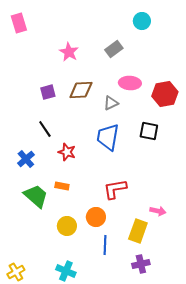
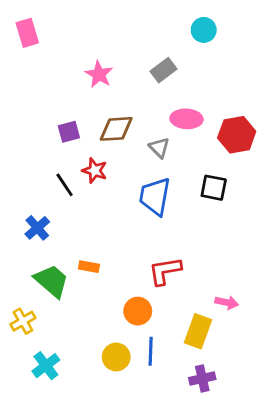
gray triangle: (111, 103) -> (159, 148), turned -49
red star: (67, 152) -> (95, 171), moved
yellow circle: (67, 226) -> (116, 357), moved
cyan cross: (66, 271) -> (46, 366), moved, turned 30
yellow cross: (16, 272) -> (23, 321), moved

